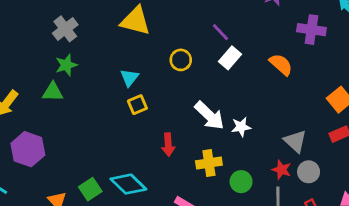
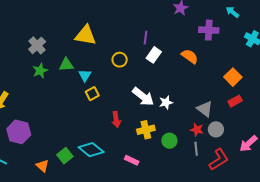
purple line: (220, 32) -> (145, 38), turned 56
green triangle: (53, 92) -> (66, 65), moved

